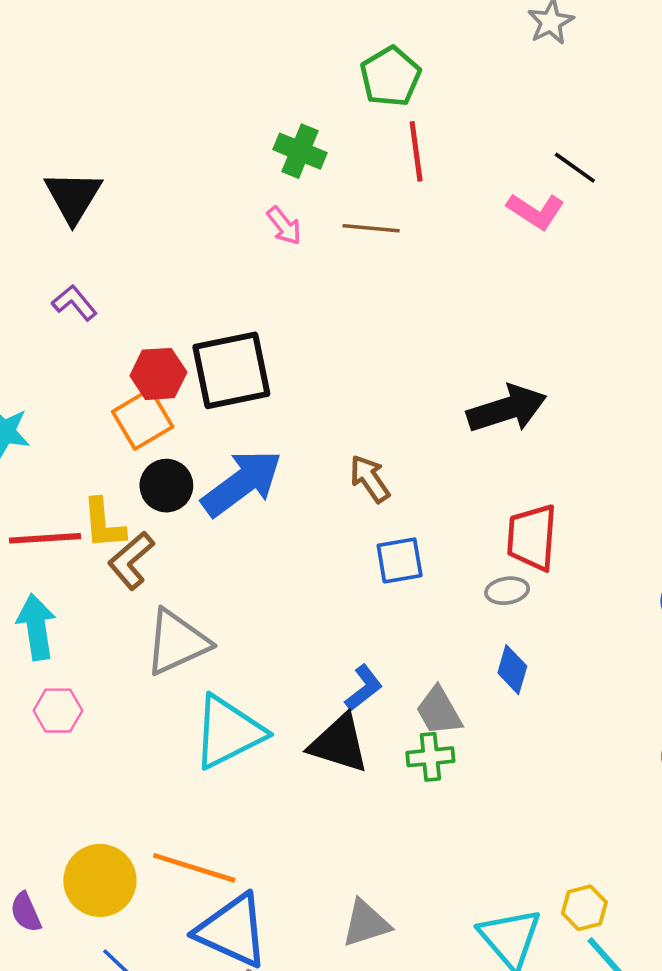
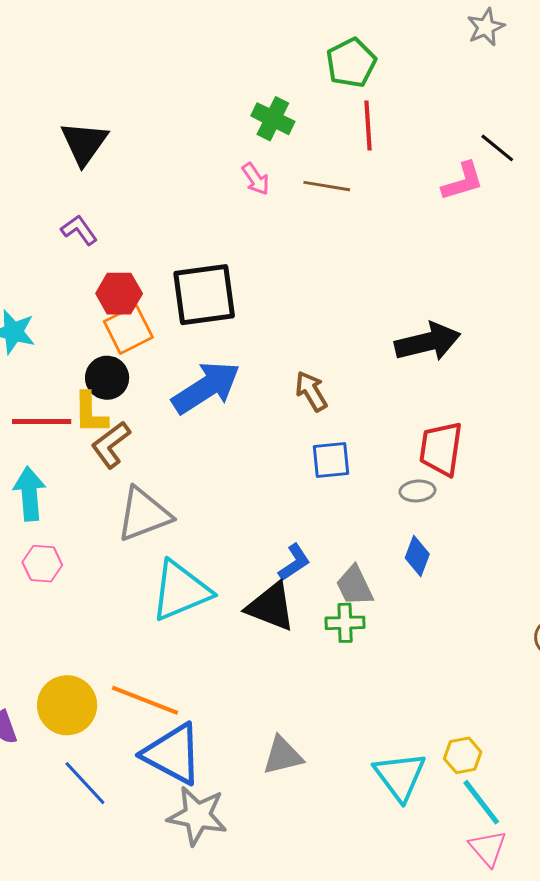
pink L-shape: (536, 211) -> (463, 181), turned -54
red hexagon: (158, 374) -> (119, 294), moved
black circle: (166, 486) -> (107, 378), moved

